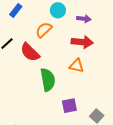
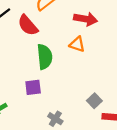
purple square: (69, 106) -> (33, 87), moved

